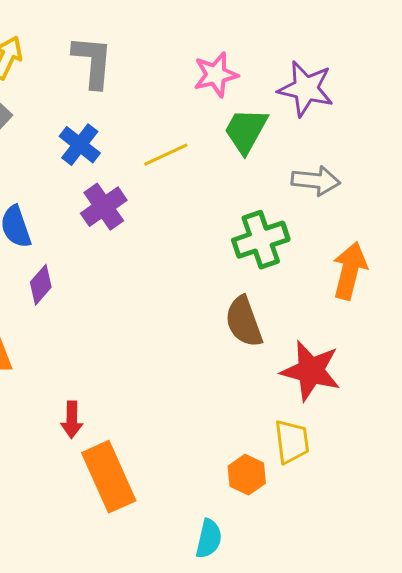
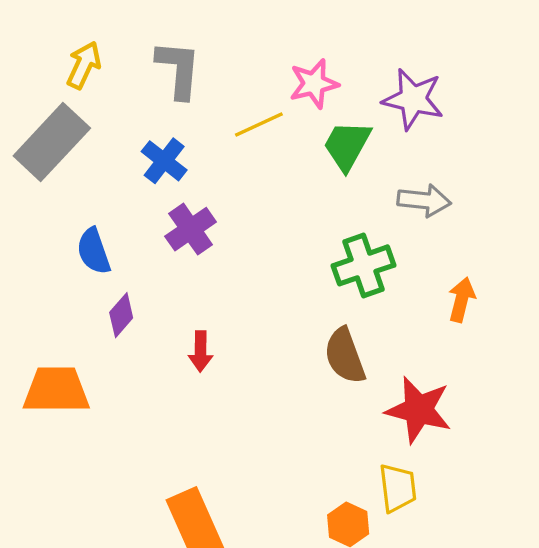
yellow line: (166, 155) -> (259, 124), moved
orange arrow: (350, 271) -> (462, 300), size x0.7
red arrow: (72, 420) -> (200, 351), moved

